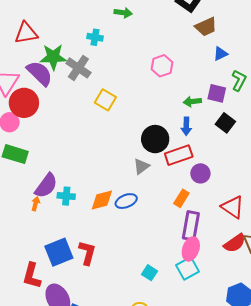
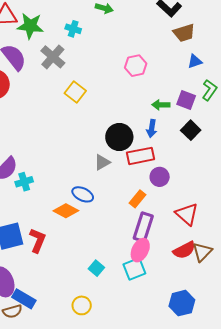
green star: (53, 57) -> (30, 26), moved
cyan cross: (66, 196) -> (24, 182), turned -30
orange diamond: (102, 200) -> (66, 211), moved, turned 35
blue ellipse: (126, 201) -> (83, 194), turned 40

